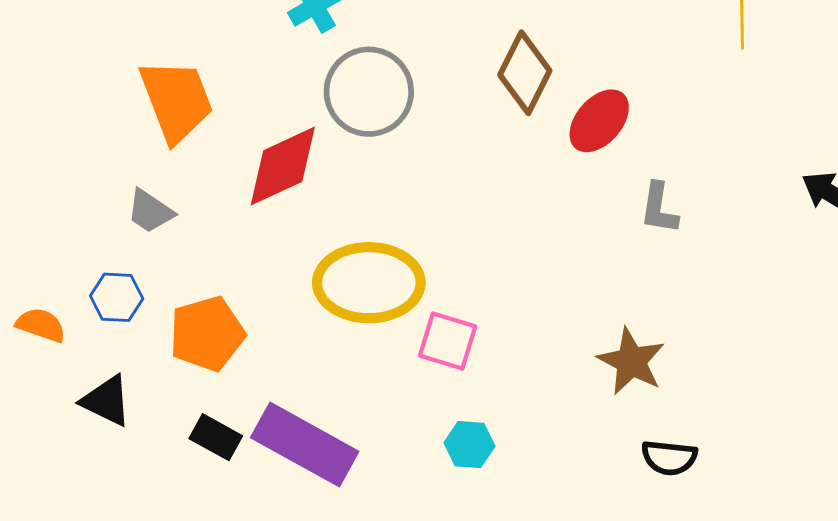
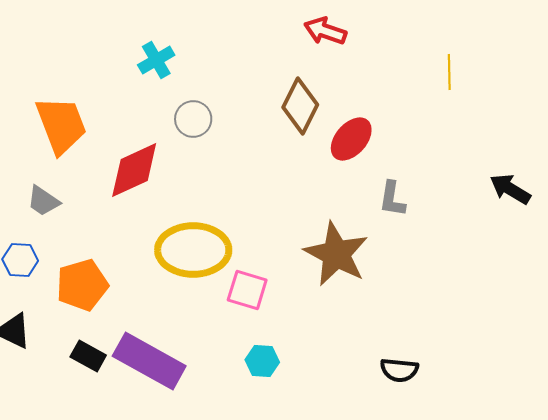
gray circle: (369, 92) -> (193, 119), size x0.6
brown star: (631, 361) -> (336, 254), moved, size x1.4

